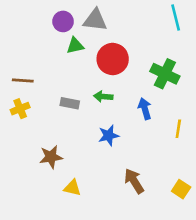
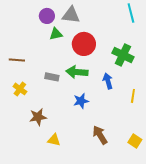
green arrow: (103, 97) -> (77, 72), size x1.5
yellow cross: (20, 109) -> (20, 89), moved, turned -32

